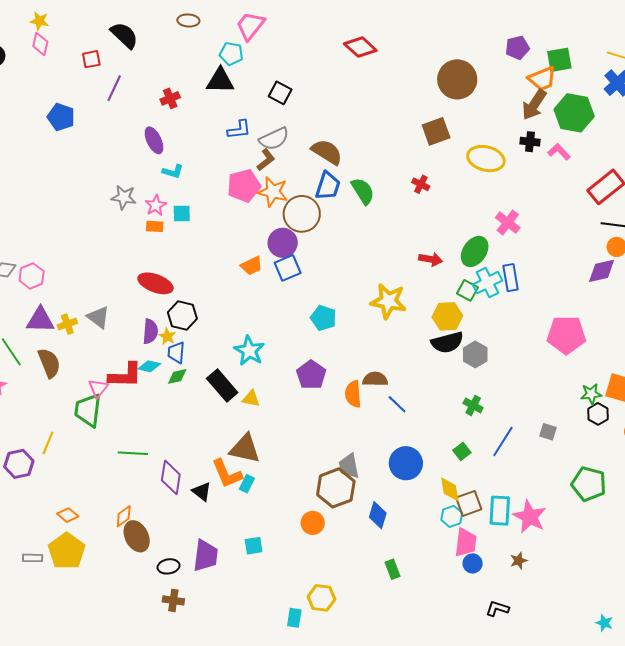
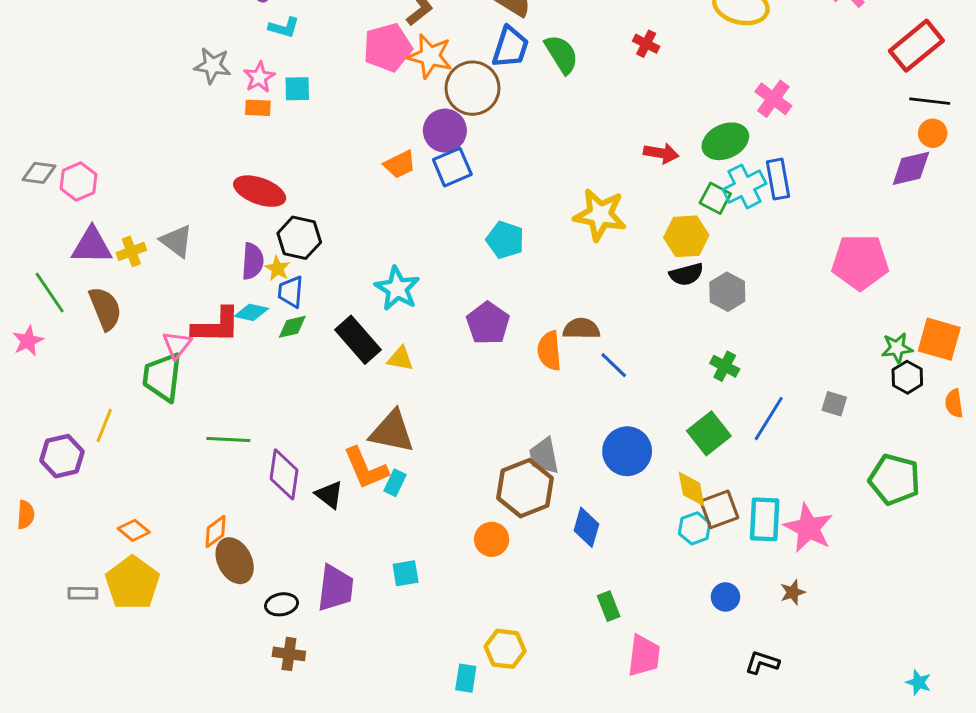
green ellipse: (475, 251) -> (725, 141), turned 32
black semicircle: (447, 342) -> (686, 274), size x0.7
green square: (462, 451) -> (709, 433), size x1.6
pink trapezoid: (466, 542) -> (644, 656), moved

